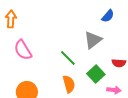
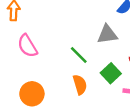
gray triangle: (93, 40) -> (107, 34), turned 30

